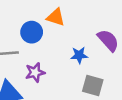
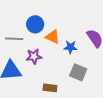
orange triangle: (56, 17) -> (53, 37), moved

